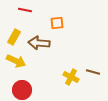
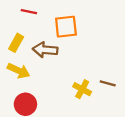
orange square: (57, 23) -> (66, 27), size x1.5

